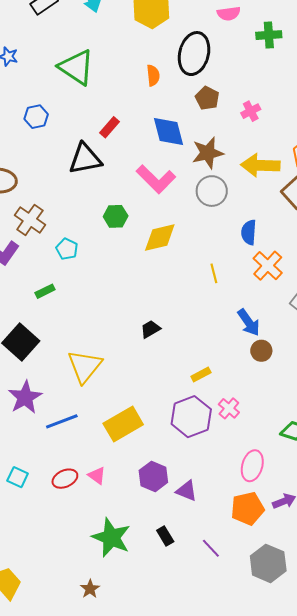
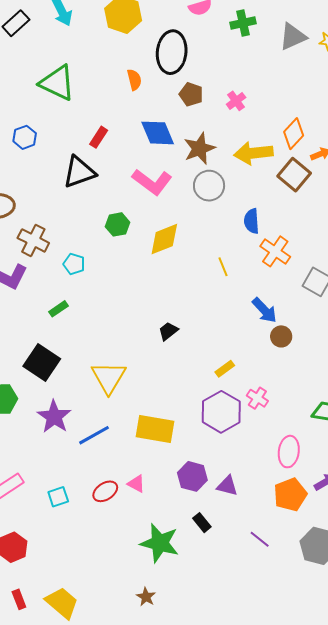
yellow rectangle: (123, 424) -> (155, 429), turned 48
cyan square: (18, 477) -> (58, 497), turned -35
black rectangle: (165, 536) -> (202, 523), moved

